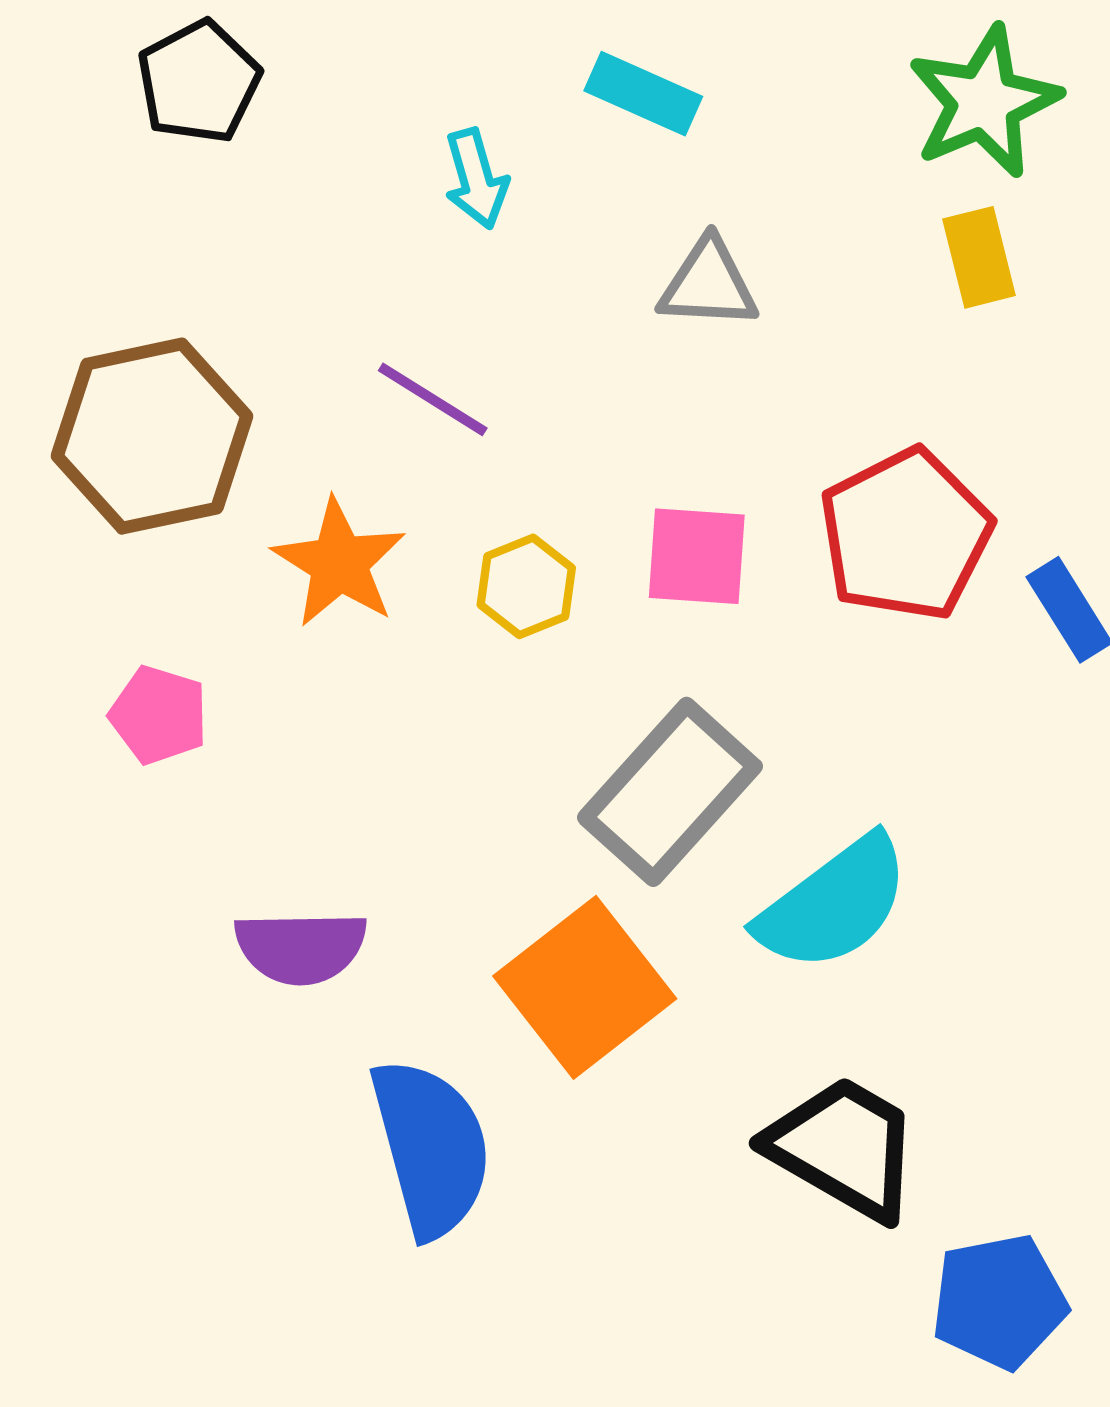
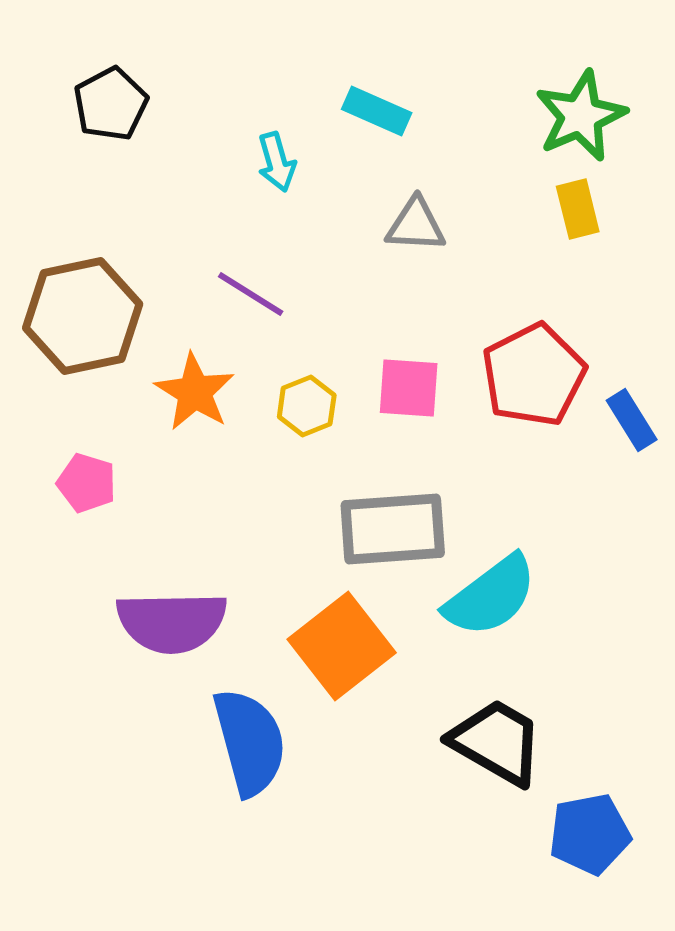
gray rectangle: (670, 792) -> (393, 529), turned 44
purple semicircle: (301, 947) -> (172, 622), size x1.4

